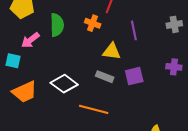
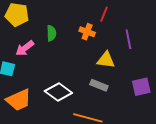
green semicircle: (57, 25) -> (51, 33), size x0.7
purple square: (134, 76) -> (141, 87), moved

